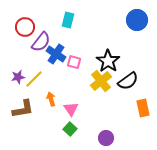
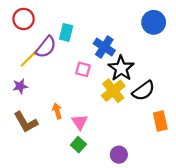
cyan rectangle: (68, 20) -> (66, 32), moved
red circle: (25, 27) -> (24, 19), moved
blue cross: (56, 54) -> (104, 47), moved
yellow line: (34, 79) -> (29, 58), moved
brown L-shape: (23, 109) -> (26, 122), turned 70

